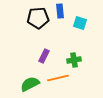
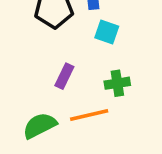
cyan square: (80, 23) -> (107, 32), moved

